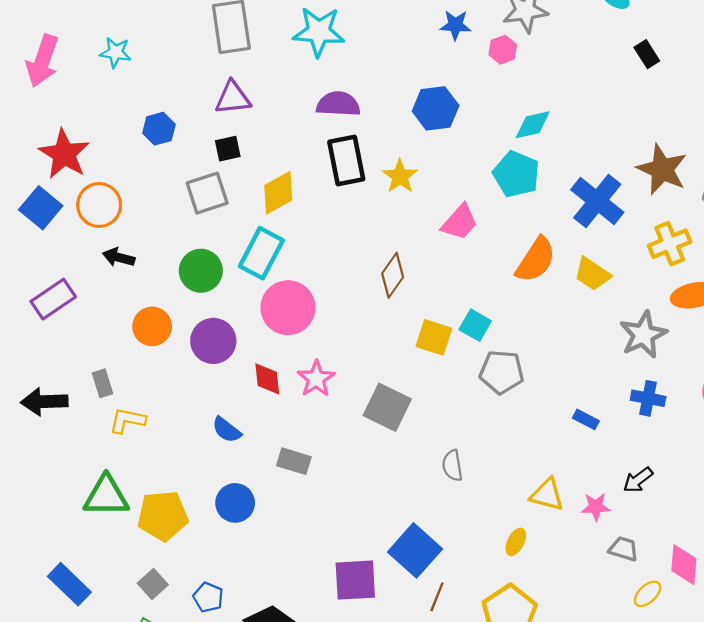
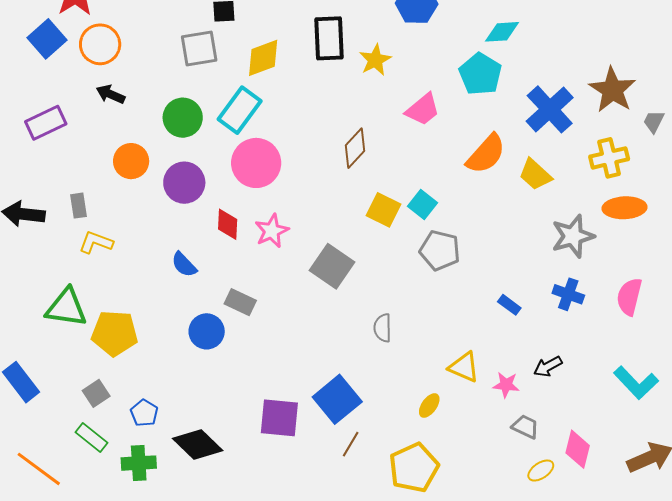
blue circle: (235, 503) -> (207, 331), moved

